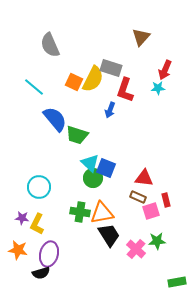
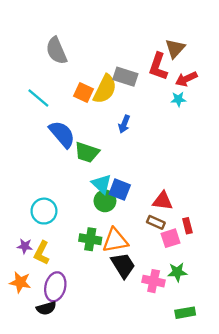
brown triangle: (141, 37) -> (175, 48), moved
red arrow: (165, 70) -> (186, 79), turned 42
red L-shape: (125, 90) -> (158, 66), moved
pink cross: (136, 249) -> (154, 281), turned -30
green rectangle: (177, 282) -> (185, 313), moved

